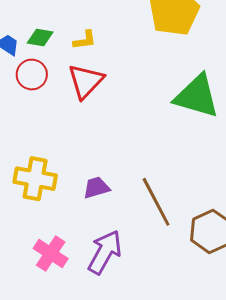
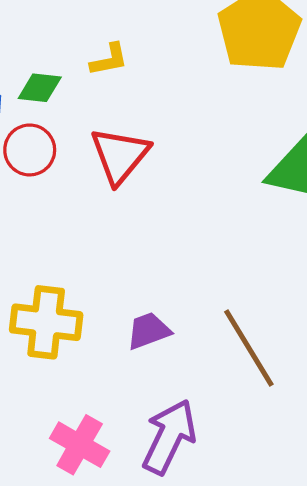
yellow L-shape: (85, 40) -> (109, 60), moved

